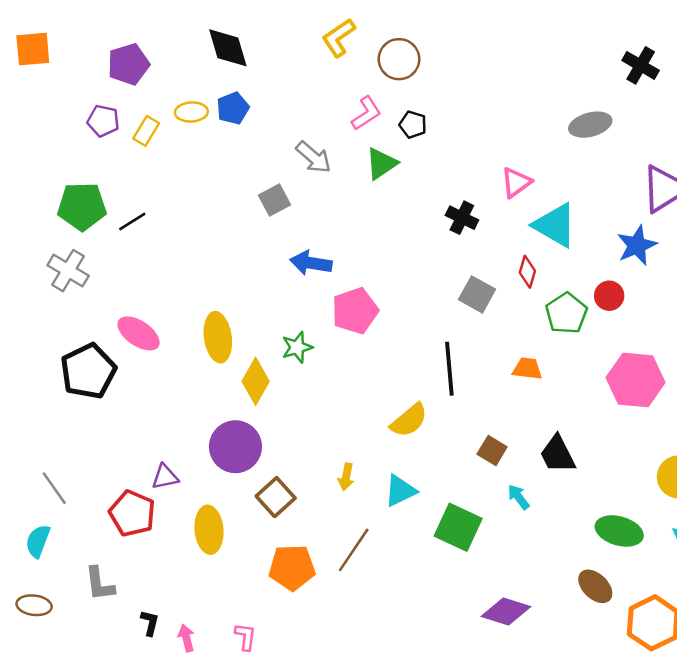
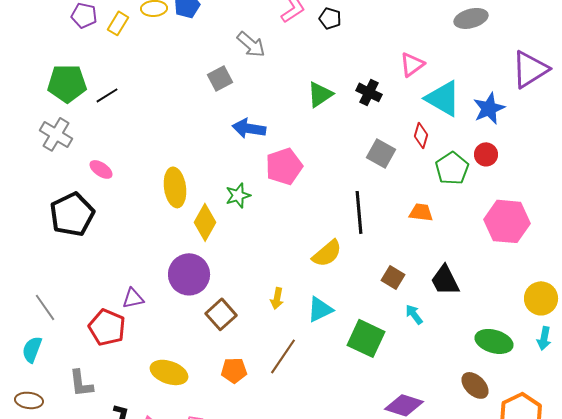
green triangle: (381, 164) -> (320, 94), moved
blue star: (637, 245) -> (489, 108), moved
pink ellipse: (139, 333) -> (101, 169), moved, size x0.7
yellow ellipse: (209, 530) -> (169, 372), moved, turned -66
orange pentagon: (292, 567) -> (234, 370), size x0.7

